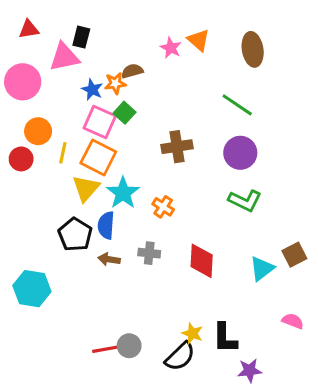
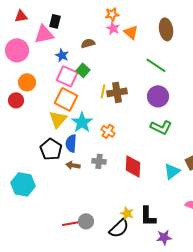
orange triangle: (199, 40) -> (131, 32), moved
orange star: (115, 83) -> (112, 14), moved
yellow line: (63, 153) -> (103, 91), moved

